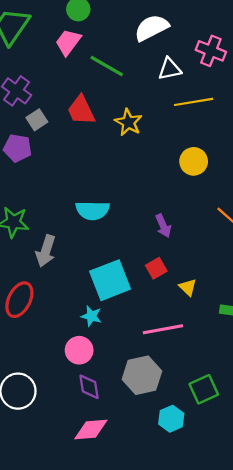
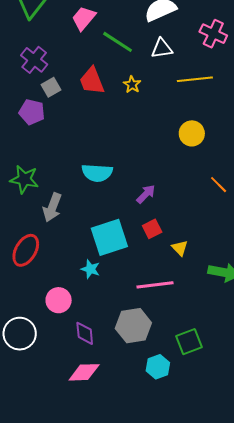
white triangle: (170, 69) -> (162, 48), moved
yellow star: (128, 122) -> (132, 85), moved, size x0.7
purple arrow: (163, 226) -> (146, 194), moved, turned -115
pink circle: (79, 350) -> (59, 300), moved

